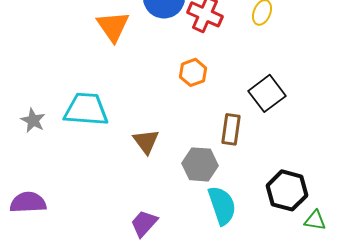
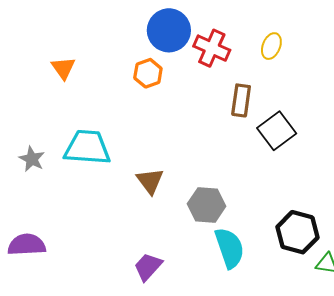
orange triangle: (113, 26) -> (63, 68), moved, size x0.7
orange hexagon: (193, 72) -> (148, 73), moved
brown rectangle: (231, 129) -> (241, 100), moved

